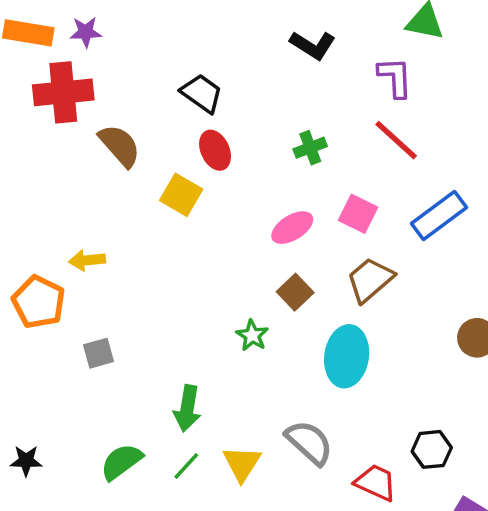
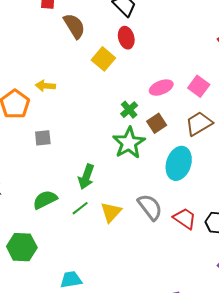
green cross: (310, 148) -> (129, 110), moved, turned -30
green star: (252, 335) -> (129, 143), size x1.8
red trapezoid: (376, 483) -> (185, 219), moved

